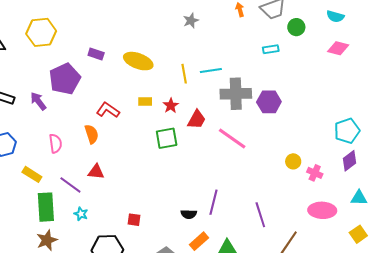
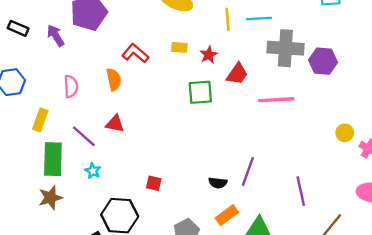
pink line: (232, 138) -> (276, 100), turned -44
yellow rectangle: (32, 174) -> (40, 120), turned 72

